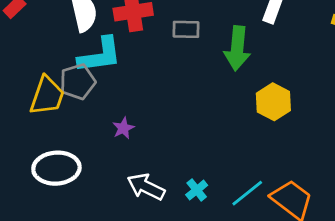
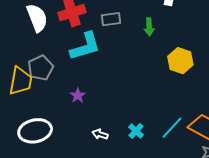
green arrow: (237, 48) -> (149, 27), size x0.6
cyan L-shape: (100, 55) -> (85, 46), moved
white arrow: (146, 187) -> (100, 134), size x0.6

